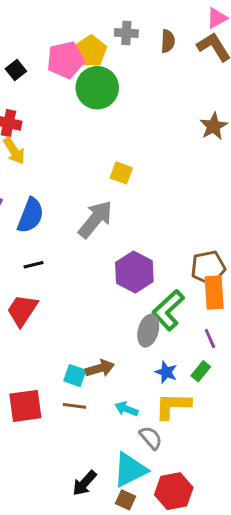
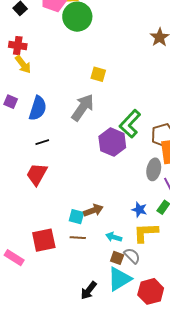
green L-shape: (168, 310) -> (130, 124), moved
gray ellipse: (148, 331) -> (154, 169), moved
brown square: (125, 500) -> (117, 258), moved

